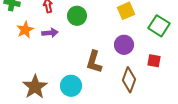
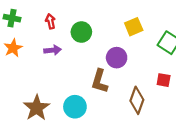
orange star: (25, 30) -> (13, 48), moved
purple circle: (124, 45) -> (117, 58), moved

